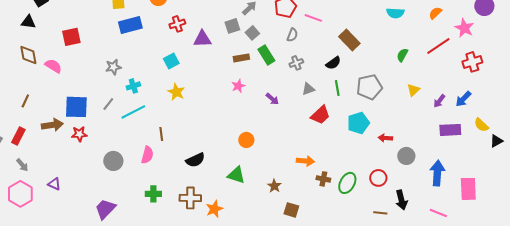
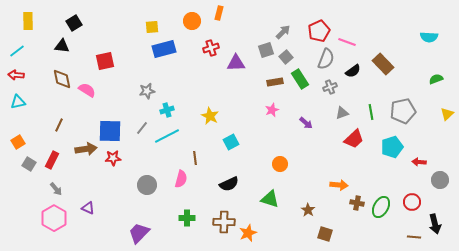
gray semicircle: (292, 35) -> (326, 59), size x1.5
green semicircle: (402, 55) -> (436, 79), turned 40
cyan square: (171, 61) -> (231, 142), moved
black semicircle: (333, 63) -> (353, 71), moved

